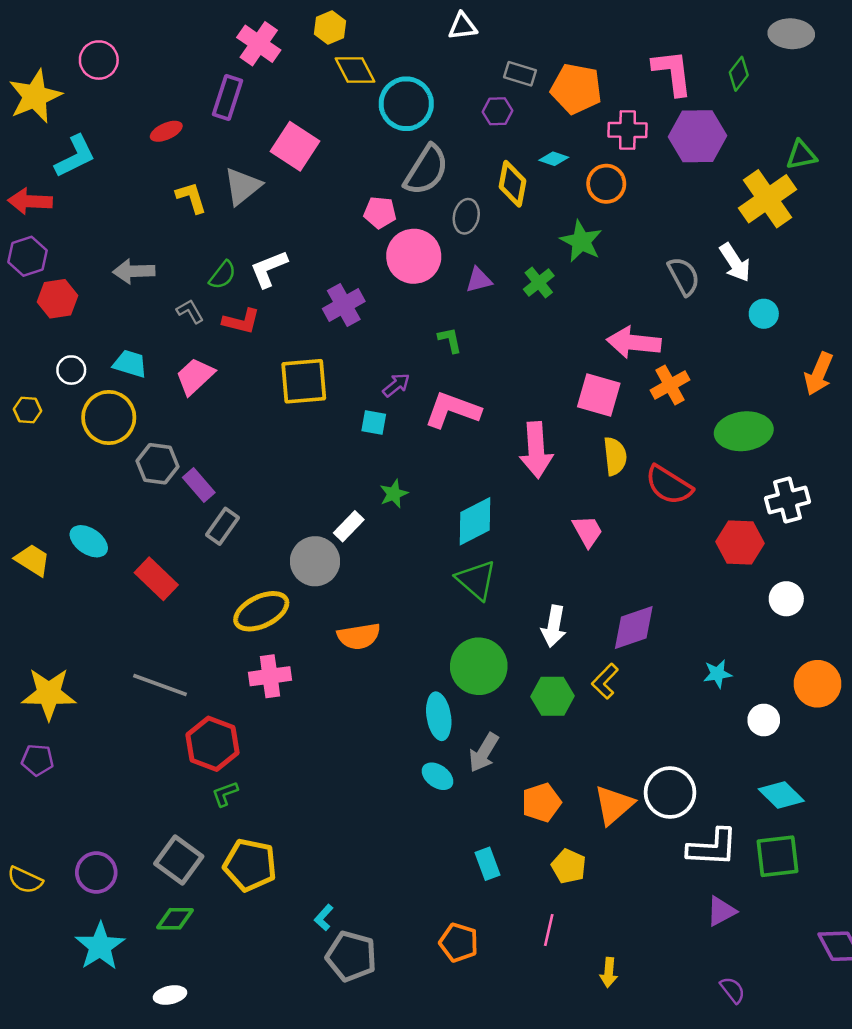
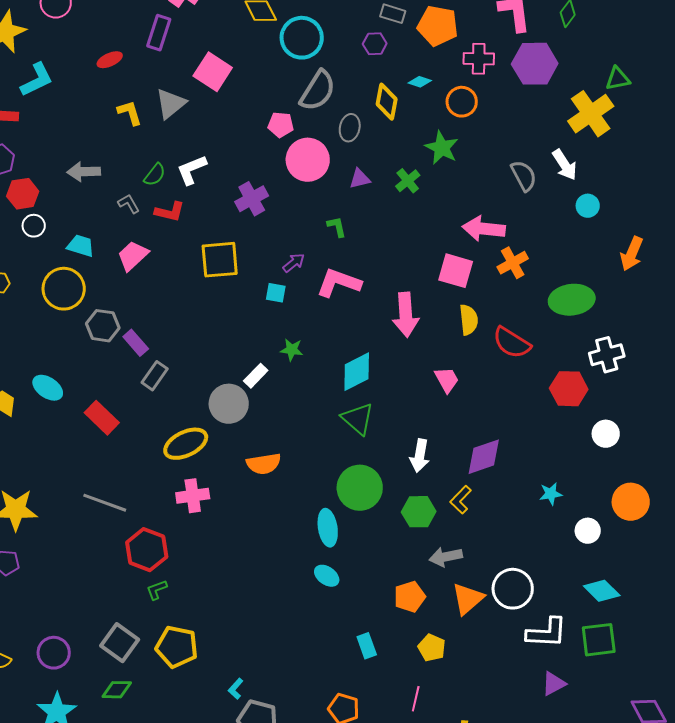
white circle: (71, 370) -> (34, 226), moved
green star: (394, 494) -> (292, 350), turned 30
gray arrow: (484, 752) -> (446, 557), moved, turned 48

